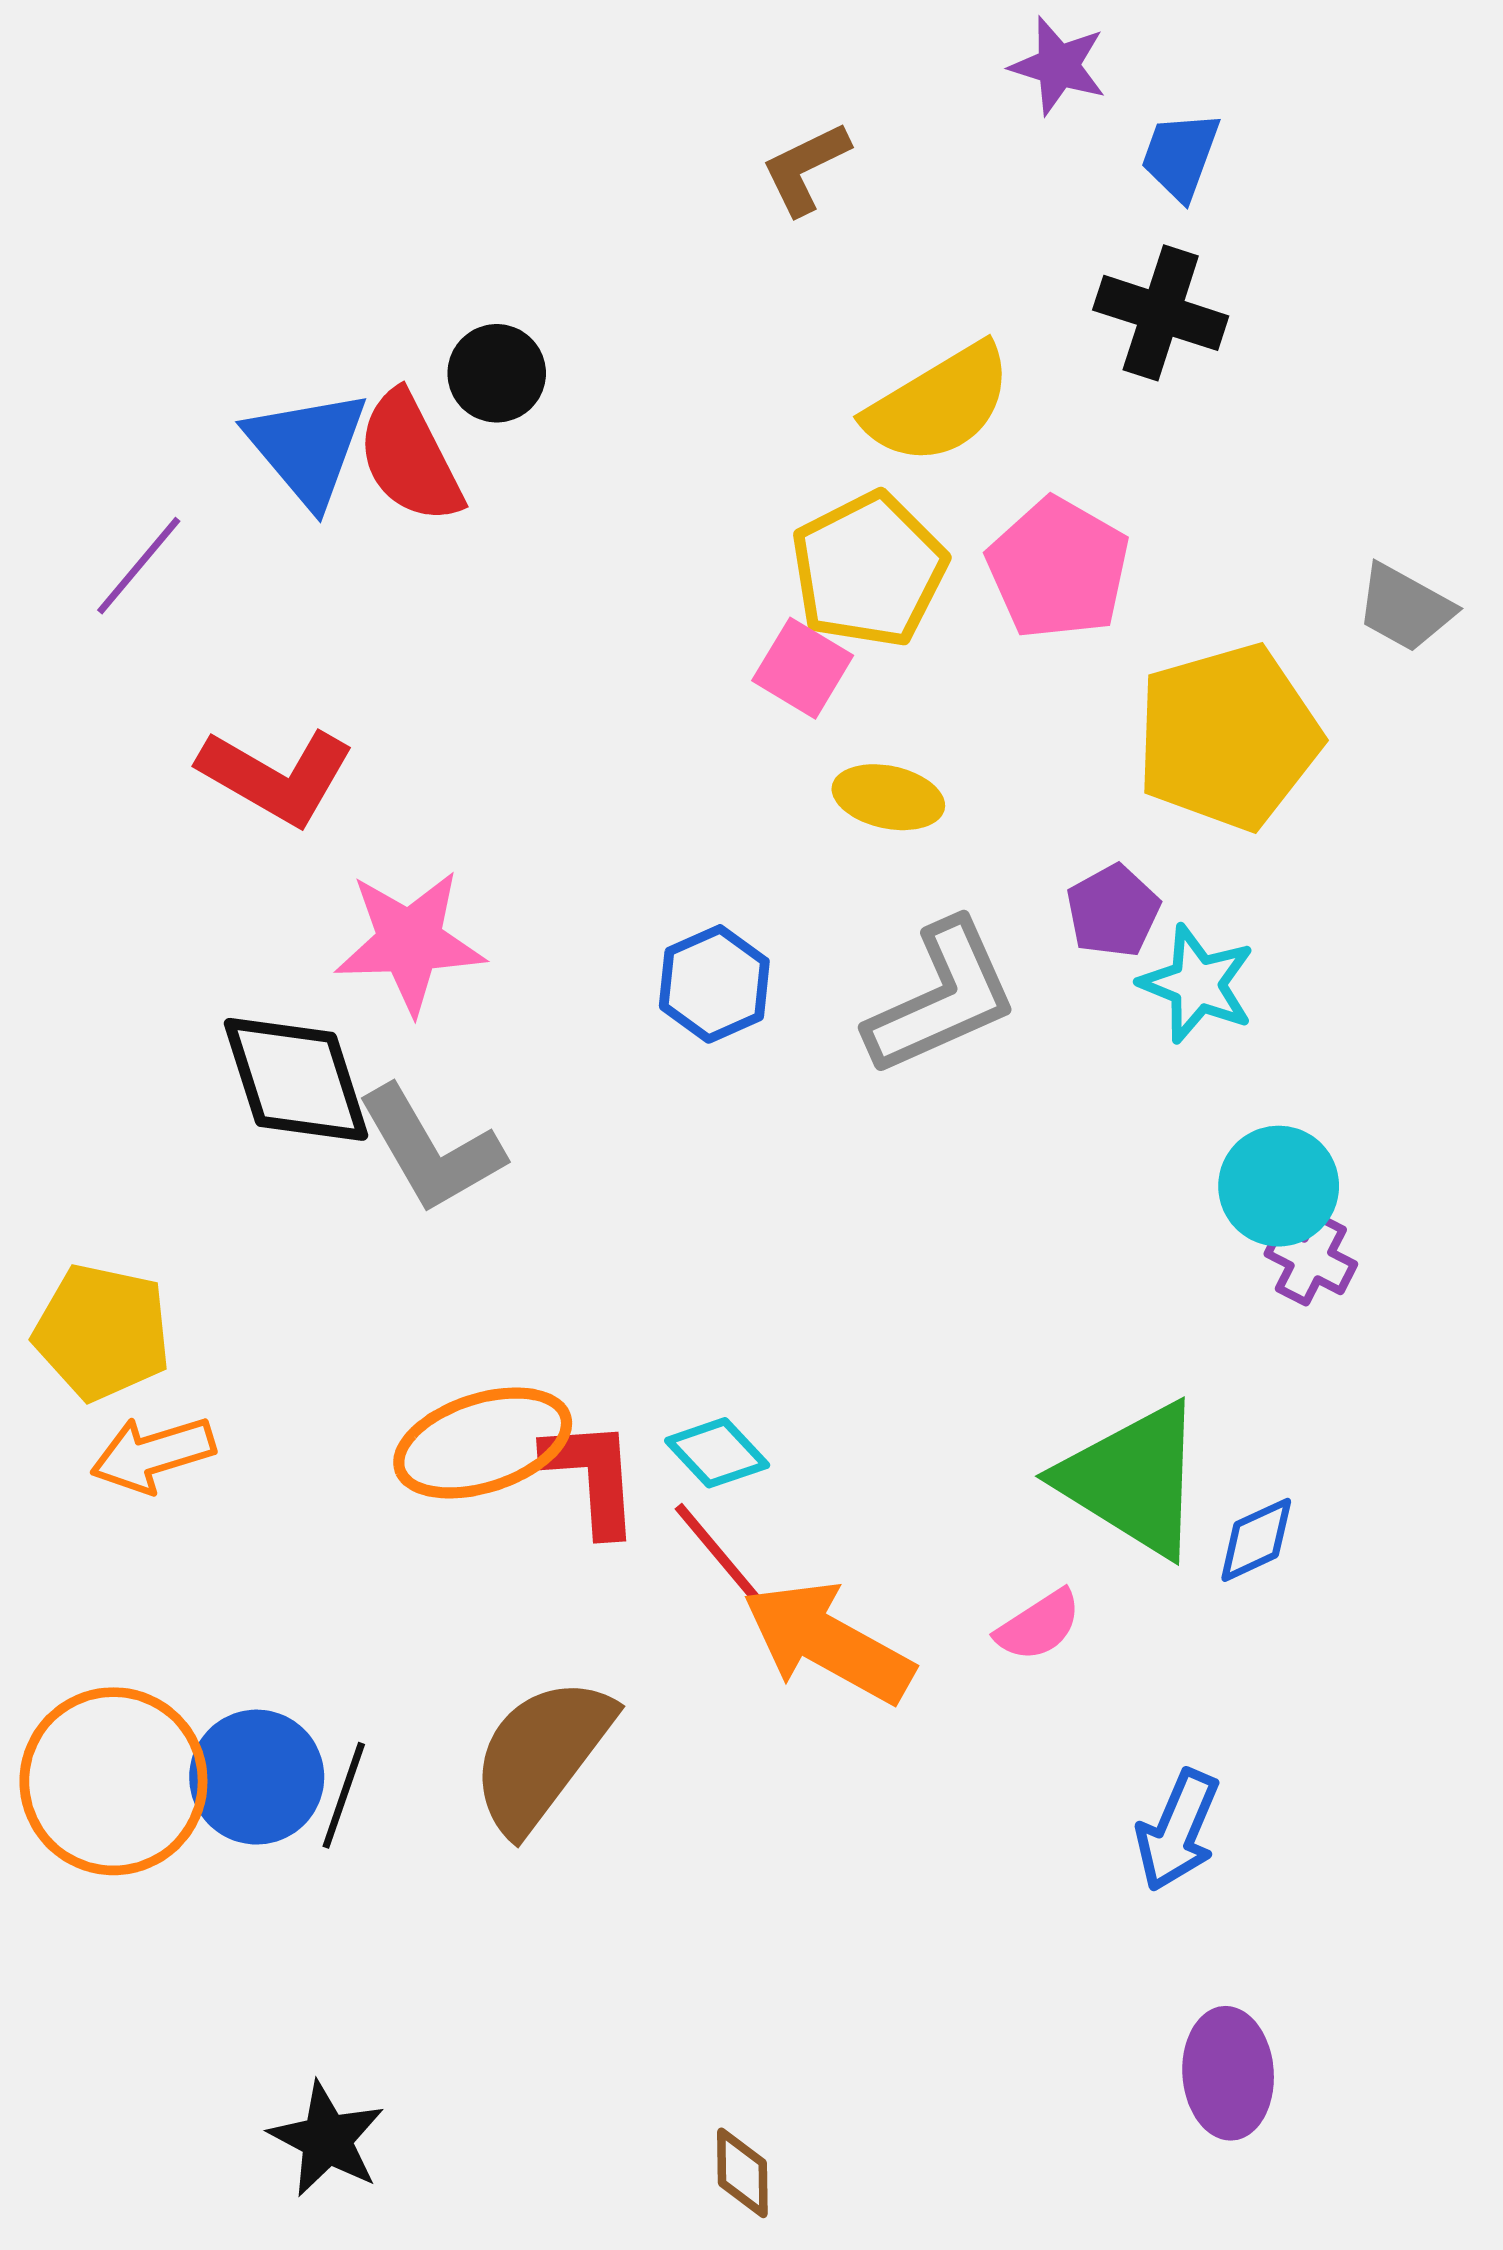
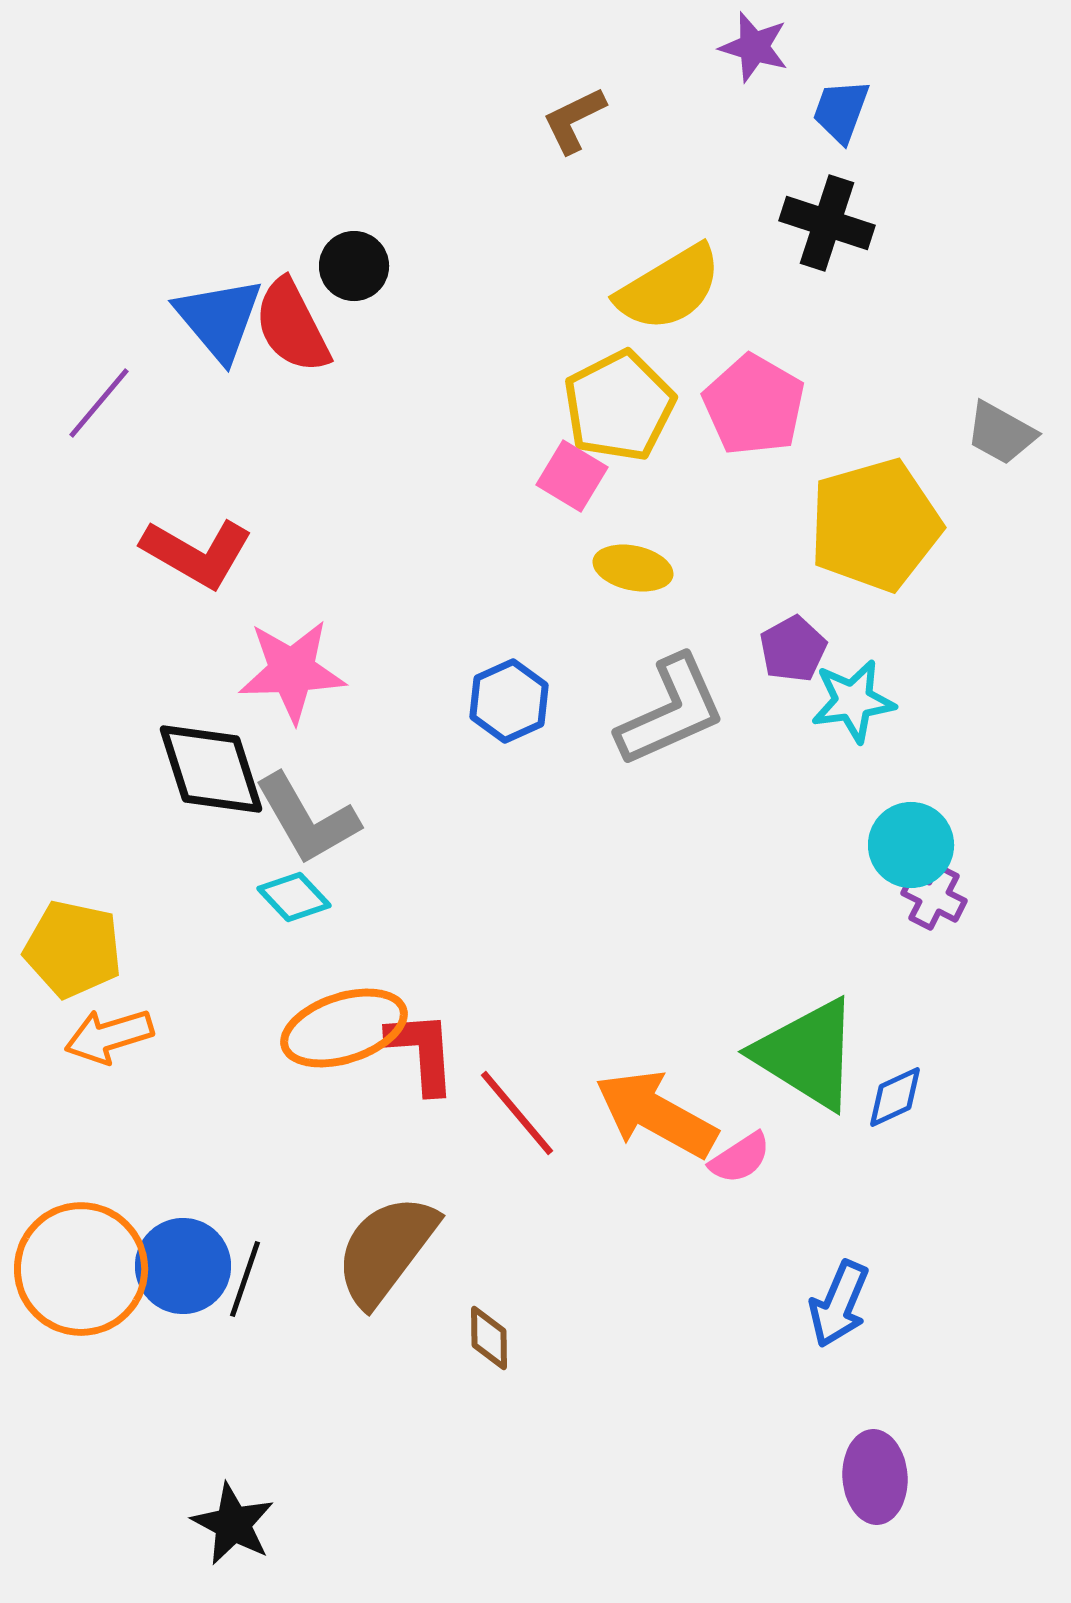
cyan star: (1197, 984) -> (853, 701), turned -30
cyan diamond: (717, 1453) -> (294, 897), moved
orange arrow: (828, 1642) -> (656, 1114), moved
brown diamond: (742, 2173) -> (489, 1338), moved

